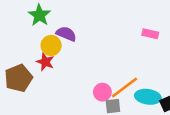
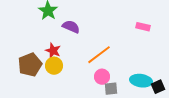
yellow circle: (51, 45) -> (54, 66), moved
orange line: (125, 87) -> (99, 55), moved

